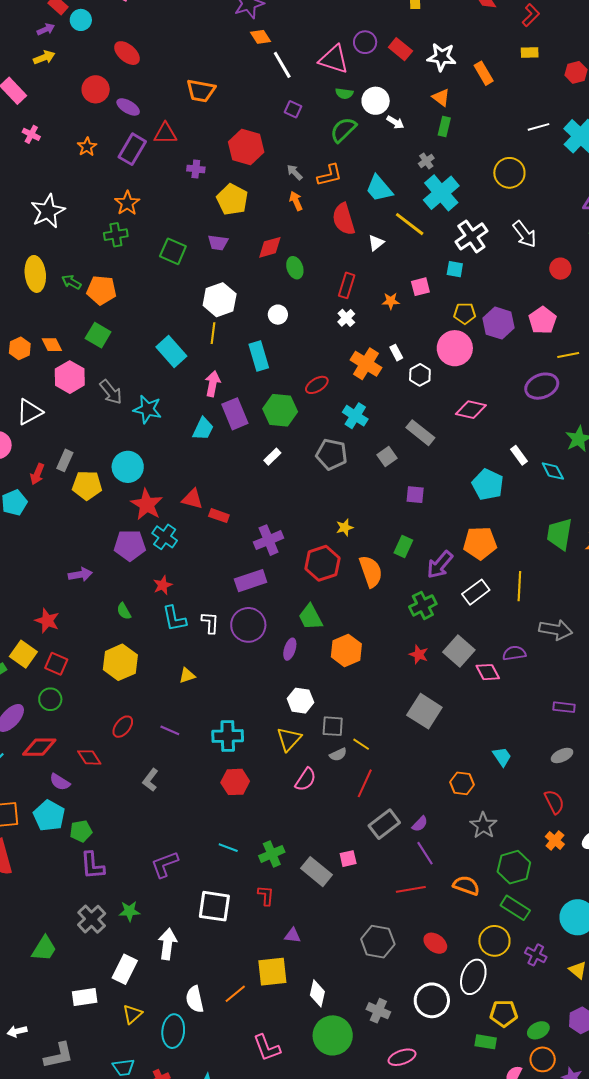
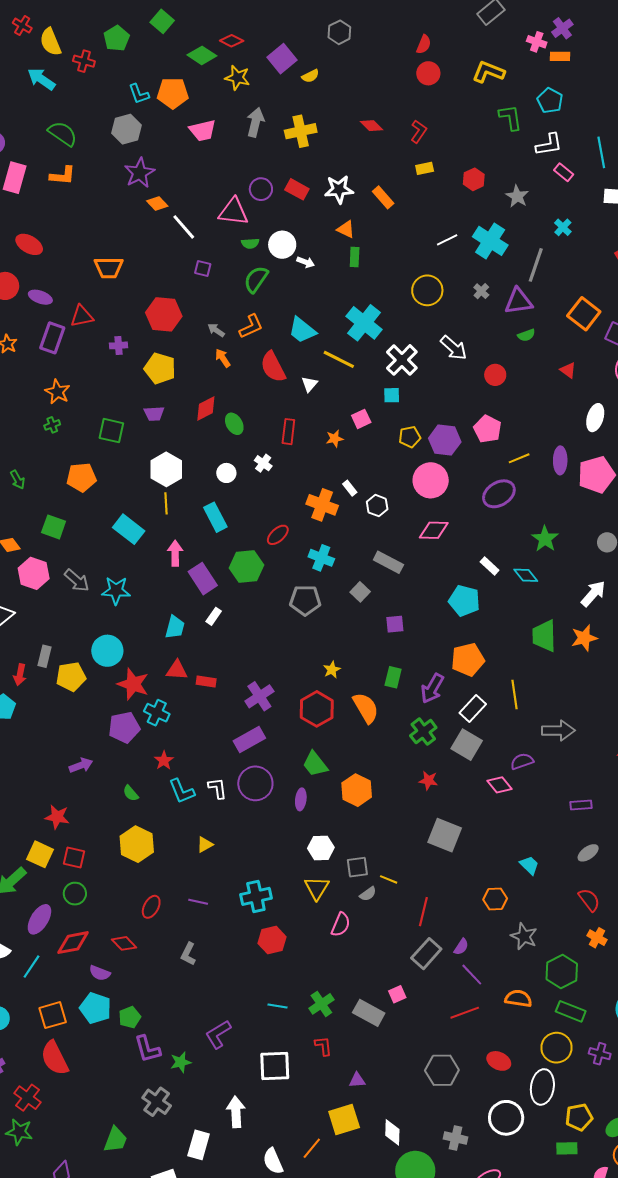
gray cross: (426, 161) -> (481, 291), moved
green cross: (116, 235) -> (52, 425), size x0.7
green arrow: (71, 282) -> (17, 480), turned -138
orange pentagon: (102, 290) -> (81, 477), moved
white cross: (346, 318) -> (263, 463), moved
pink circle: (455, 348) -> (431, 480), moved
cyan trapezoid: (203, 429) -> (175, 627), moved
white rectangle: (272, 457) -> (214, 616), moved
gray square: (459, 651) -> (467, 745), moved
red line: (365, 783) -> (423, 912), moved
green star: (129, 911) -> (181, 1062), moved

